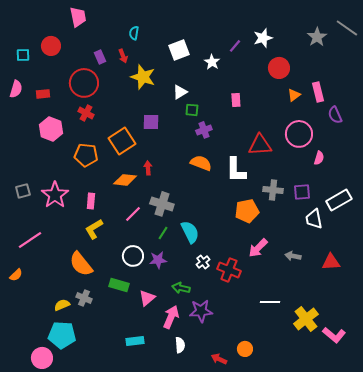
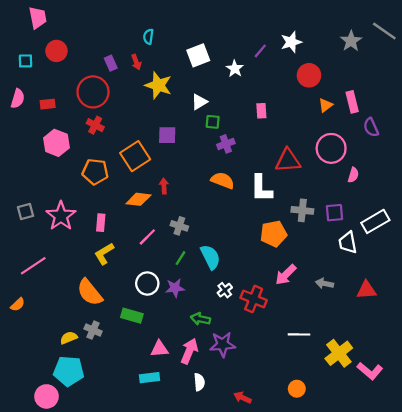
pink trapezoid: (78, 17) -> (38, 18), moved
gray cross: (162, 204) -> (179, 226), size x0.7
pink triangle: (147, 298) -> (159, 349), moved, turned 36
orange circle: (245, 349) -> (297, 389), moved

